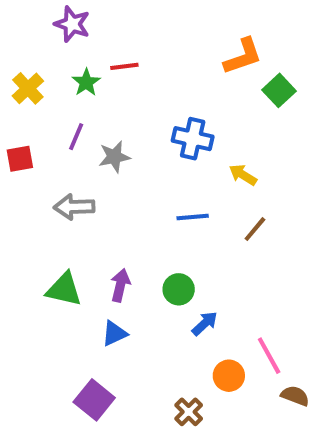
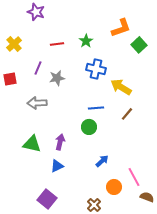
red line: (124, 66) -> (57, 44), moved
green star: (86, 82) -> (86, 41), moved
yellow arrow: (243, 175) -> (121, 87), size x1.5
green circle: (179, 289) -> (89, 127), moved

